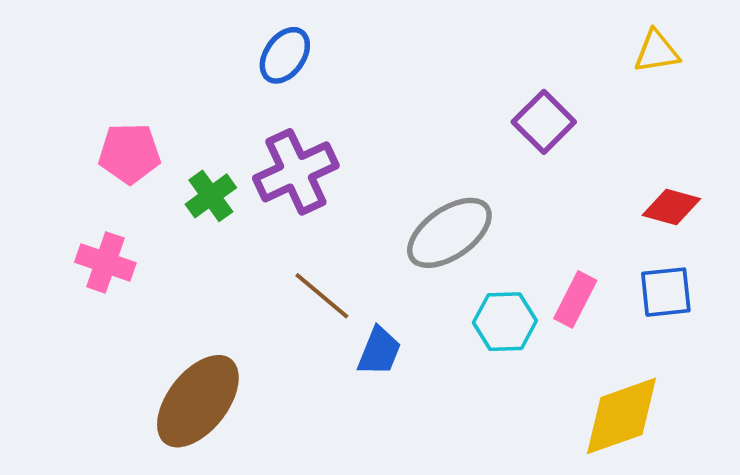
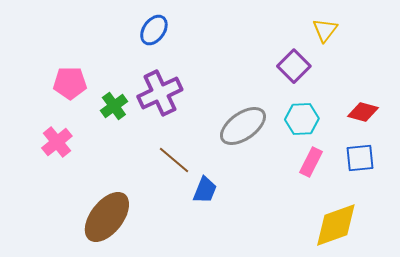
yellow triangle: (657, 52) -> (325, 30), moved, turned -44
pink cross: (105, 262) -> (57, 142), turned 32
cyan hexagon: (505, 322) -> (302, 119), moved

